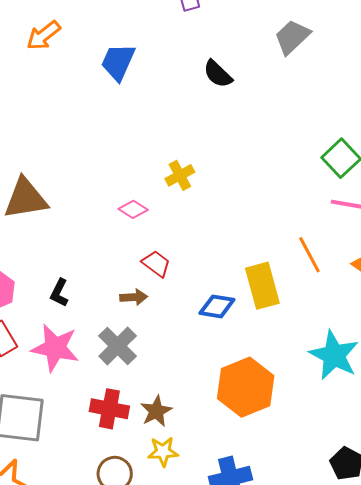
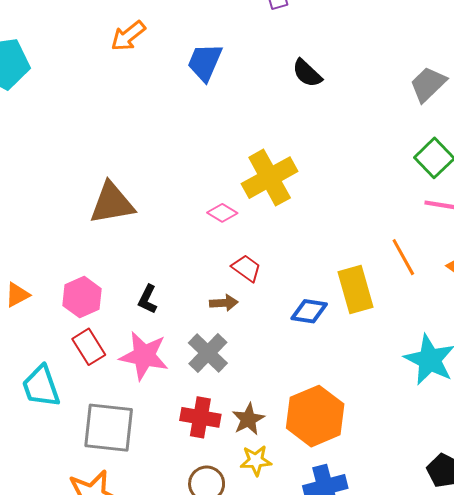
gray trapezoid: (292, 37) -> (428, 84), moved
yellow cross: (180, 175) -> (270, 178), size x1.8
orange hexagon: (246, 387) -> (315, 416), moved

